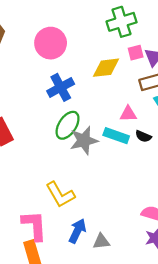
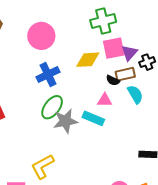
pink square: (136, 53) -> (114, 48), size x1.6
black semicircle: (143, 136) -> (113, 80), moved
yellow L-shape: (60, 195) -> (43, 166), turned 88

